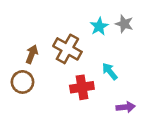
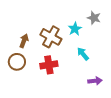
cyan star: (99, 26) -> (75, 29), moved
red cross: (82, 87) -> (49, 65), moved

